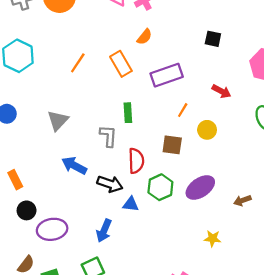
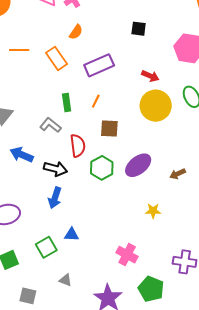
orange line: (78, 63) -> (19, 50), moved, turned 60
orange line: (183, 110) -> (96, 101), moved
yellow circle: (207, 130) -> (156, 106), moved, size x1.8
gray L-shape: (108, 136) -> (50, 125), turned -50
blue triangle: (131, 204) -> (72, 234), moved
blue arrow: (104, 231) -> (55, 198), moved

